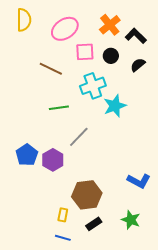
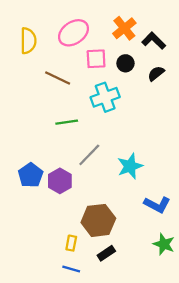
yellow semicircle: (24, 20) -> (28, 41), moved
cyan star: (115, 106) -> (130, 166), moved
green star: (131, 220) -> (164, 244), moved

